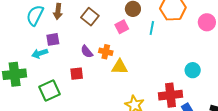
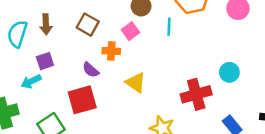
orange cross: (106, 52) -> (111, 51), moved
yellow triangle: (120, 67) -> (136, 83), turned 42
red square: (77, 74) -> (82, 100), size x1.6
red cross: (171, 95) -> (196, 94), moved

